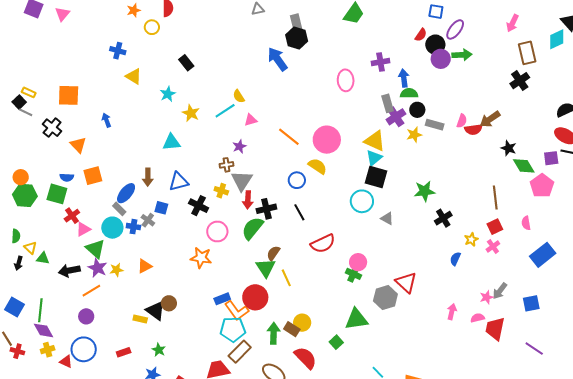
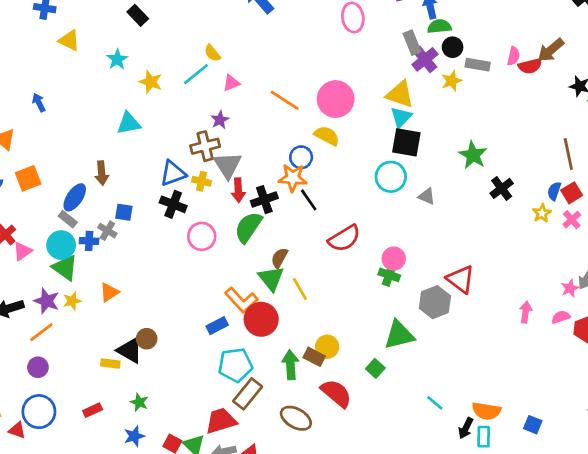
brown cross: (226, 165) -> (205, 146), size x1.5
blue triangle: (179, 182) -> (173, 173), moved
green star: (424, 191) -> (473, 155), turned -30
green triangle: (95, 249) -> (65, 268), moved
orange star: (201, 258) -> (293, 178), moved
blue semicircle: (455, 259) -> (554, 191), moved
orange L-shape: (237, 310) -> (241, 300), moved

